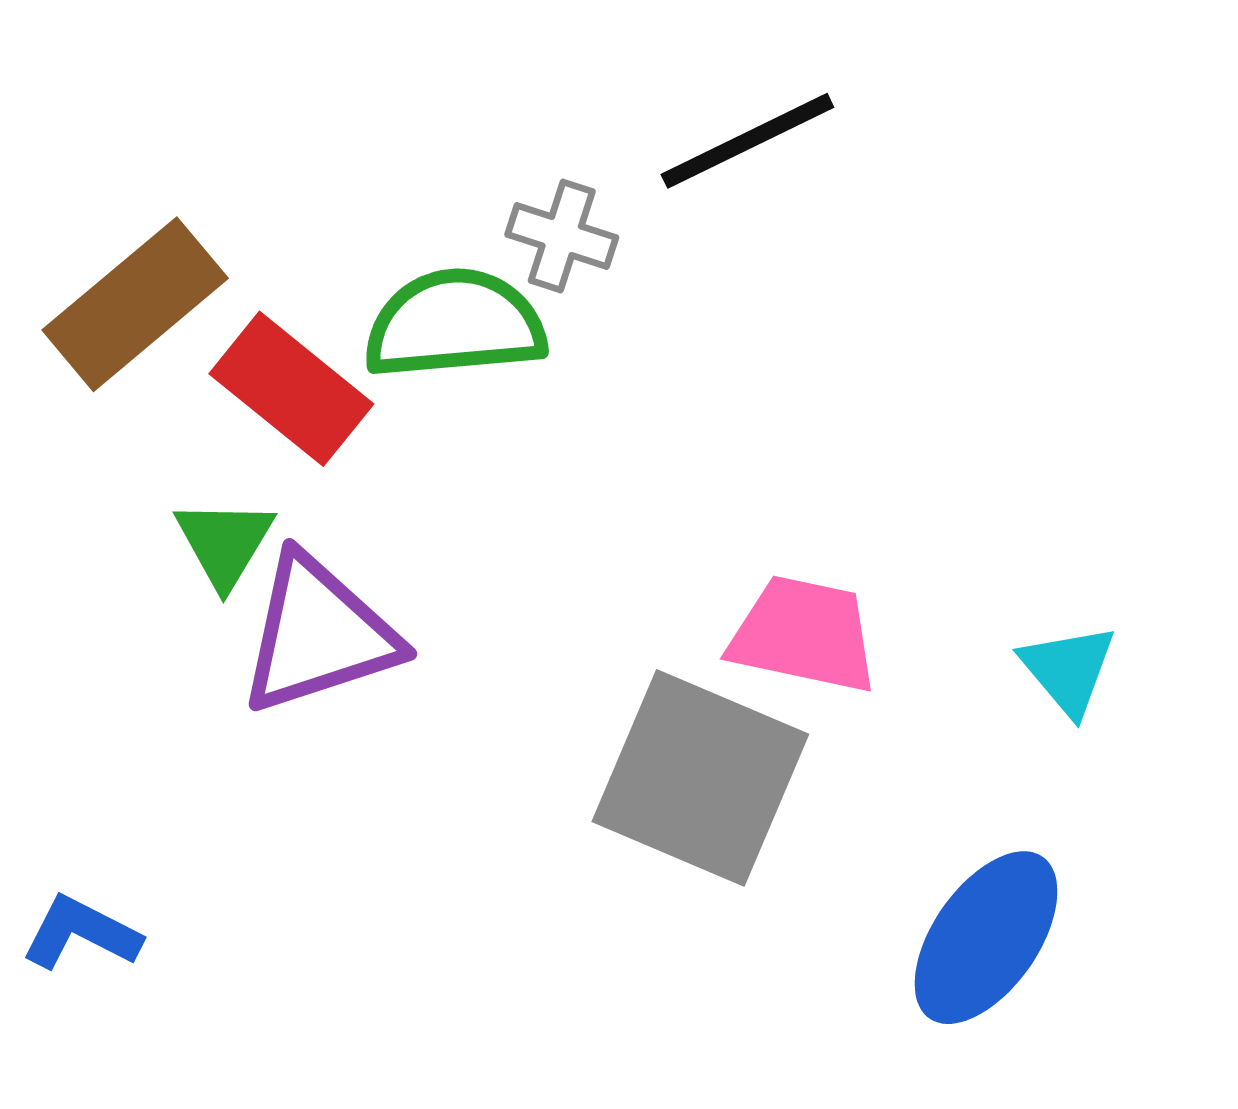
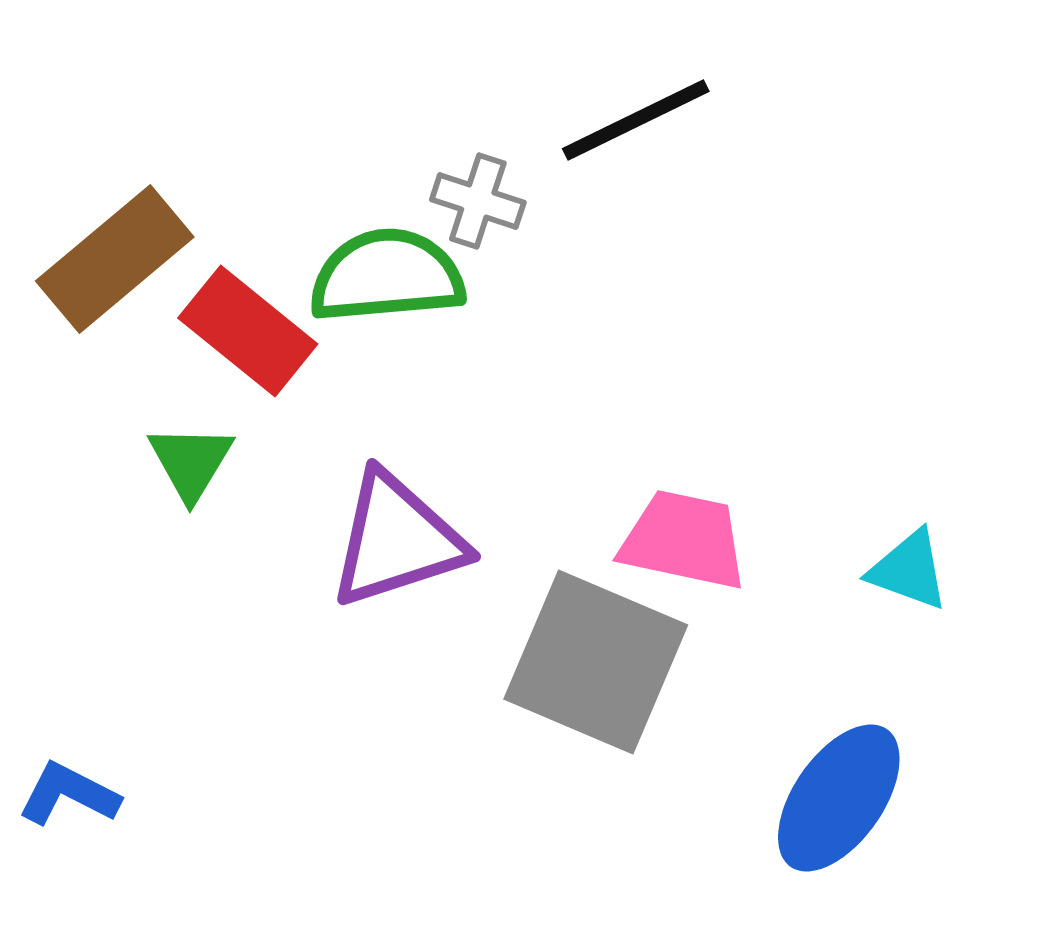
purple triangle: (318, 634) -> (397, 540), moved
cyan triangle: (1068, 670) -> (909, 570), turned -30

